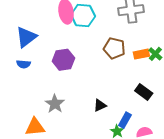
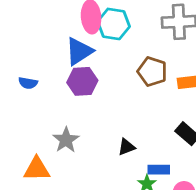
blue triangle: (26, 37) -> (79, 51), moved
blue rectangle: (125, 120) -> (159, 170), turned 56

